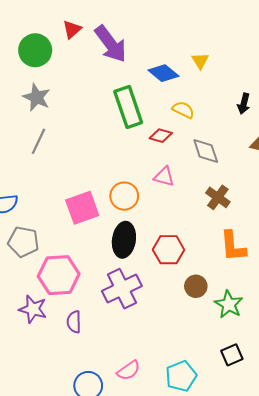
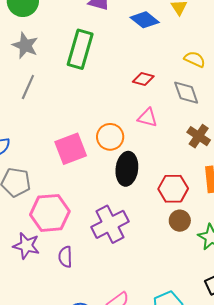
green rectangle: (128, 107) -> (80, 49), moved, turned 36
yellow semicircle: (183, 110) -> (195, 59), moved
black ellipse: (124, 240) -> (127, 169), moved
red hexagon: (169, 250) -> (173, 189), moved

